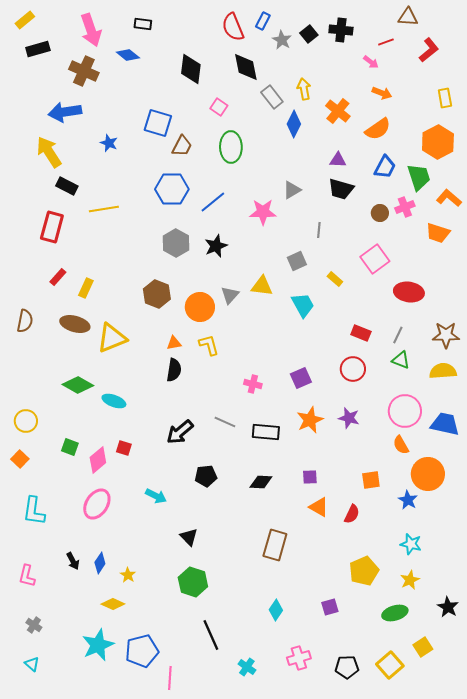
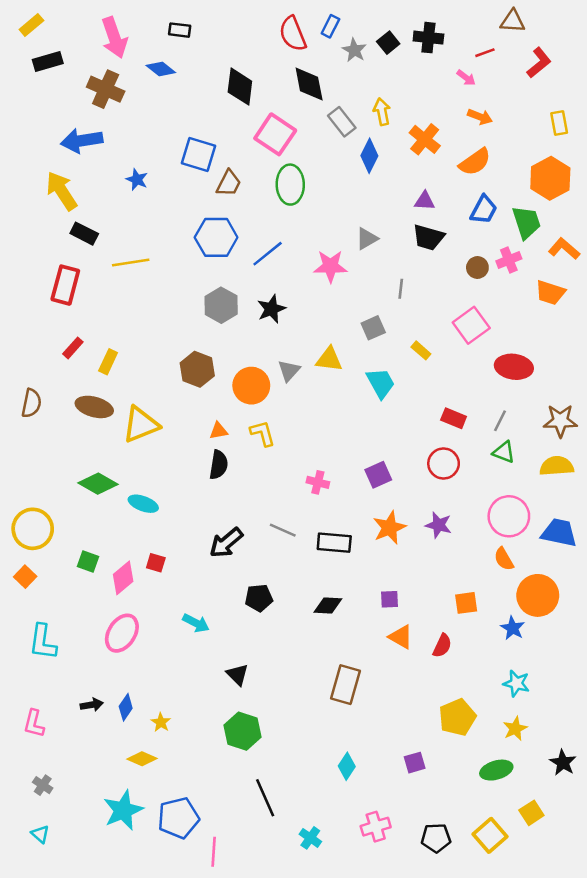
pink square: (219, 107) -> (275, 134), size x1.8
yellow circle: (26, 421) -> (33, 529), size x1.4
black arrow: (73, 561) -> (92, 705), turned -72

